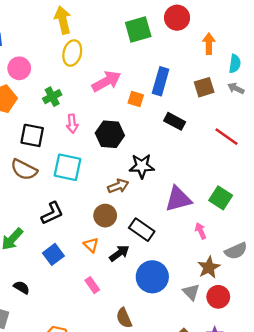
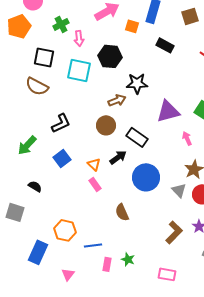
pink arrow: (72, 124) -> (79, 38), moved
cyan square: (67, 167) -> (79, 70), moved
orange triangle: (91, 245) -> (94, 164), moved

